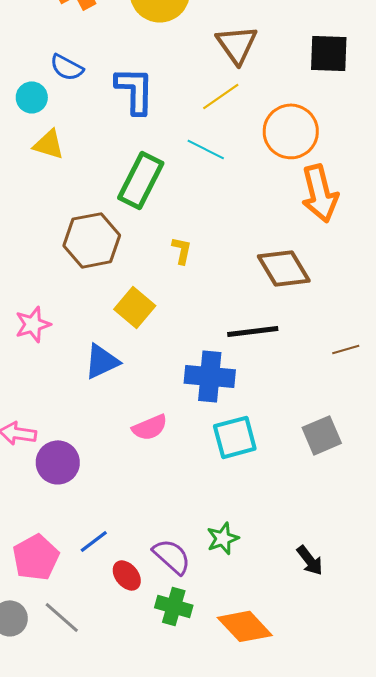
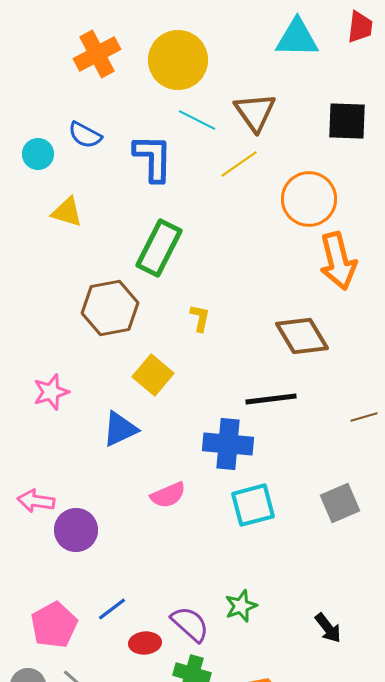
cyan circle: (32, 97) -> (38, 154), moved
cyan line: (206, 149) -> (197, 120), moved
red ellipse: (127, 575) -> (145, 643), turned -56

